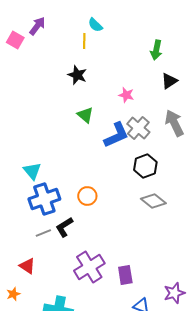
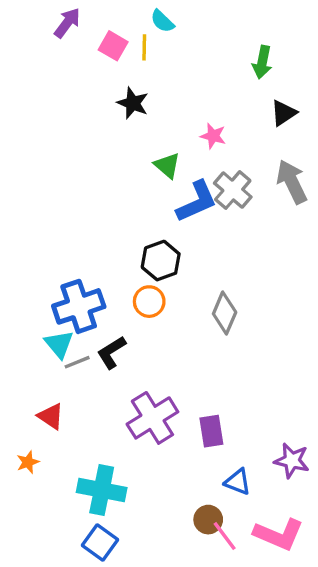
pink square: (15, 40) -> (113, 46), moved
green triangle: (85, 115) -> (167, 165), moved
black hexagon: (145, 166) -> (161, 261), moved
cyan triangle: (32, 171) -> (59, 344), moved
gray diamond: (153, 201) -> (225, 313), moved, turned 75
purple star: (174, 293) -> (292, 461), turned 30

